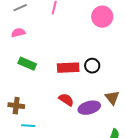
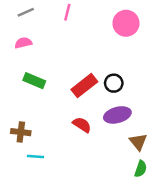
red rectangle: (68, 68) -> (84, 86), turned -35
brown triangle: (112, 98) -> (138, 142), moved
purple ellipse: (89, 108) -> (117, 115), moved

